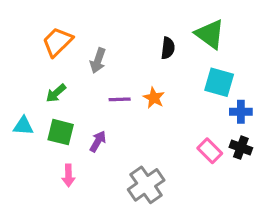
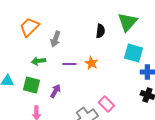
green triangle: (210, 34) -> (127, 22), turned 35
green arrow: (56, 93) -> (38, 61), moved, turned 32
pink rectangle: (210, 151) -> (106, 104), moved

